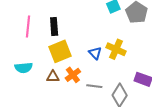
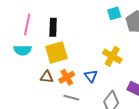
blue triangle: (95, 53) -> (91, 76), moved
cyan semicircle: (24, 68) -> (22, 50), moved
gray line: (94, 86) -> (71, 98), moved

